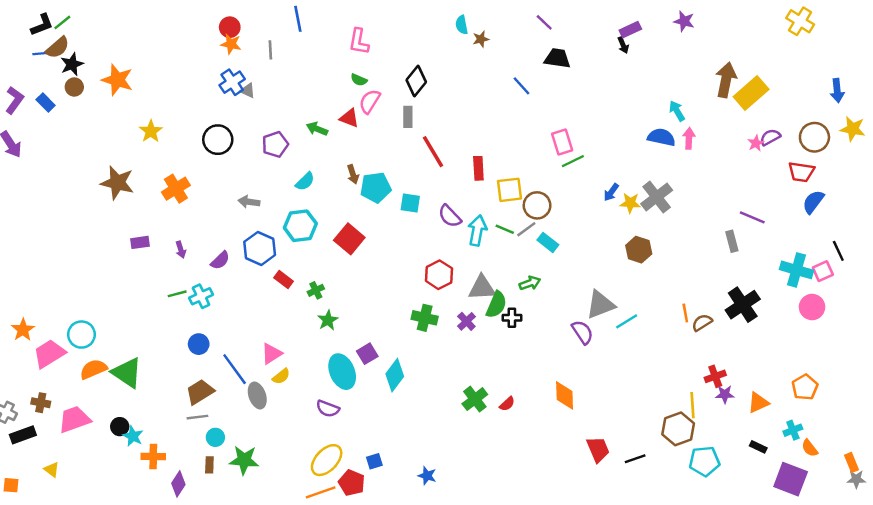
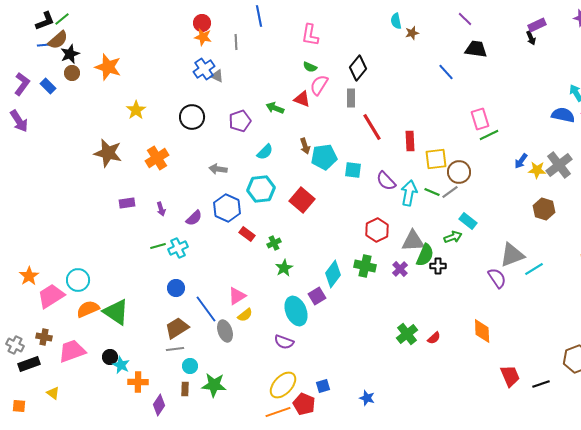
cyan rectangle: (548, 242) -> (468, 221), moved
cyan diamond: (395, 375) -> (333, 274), moved

